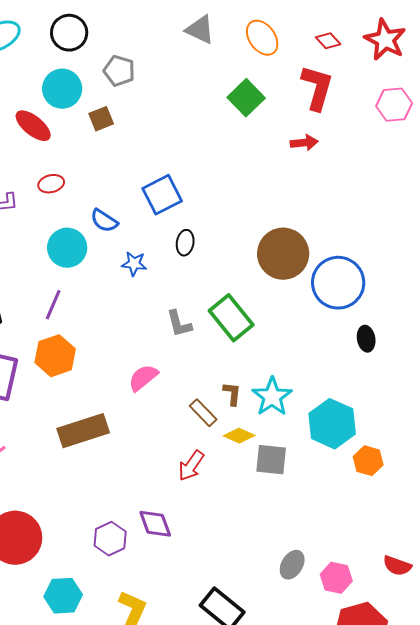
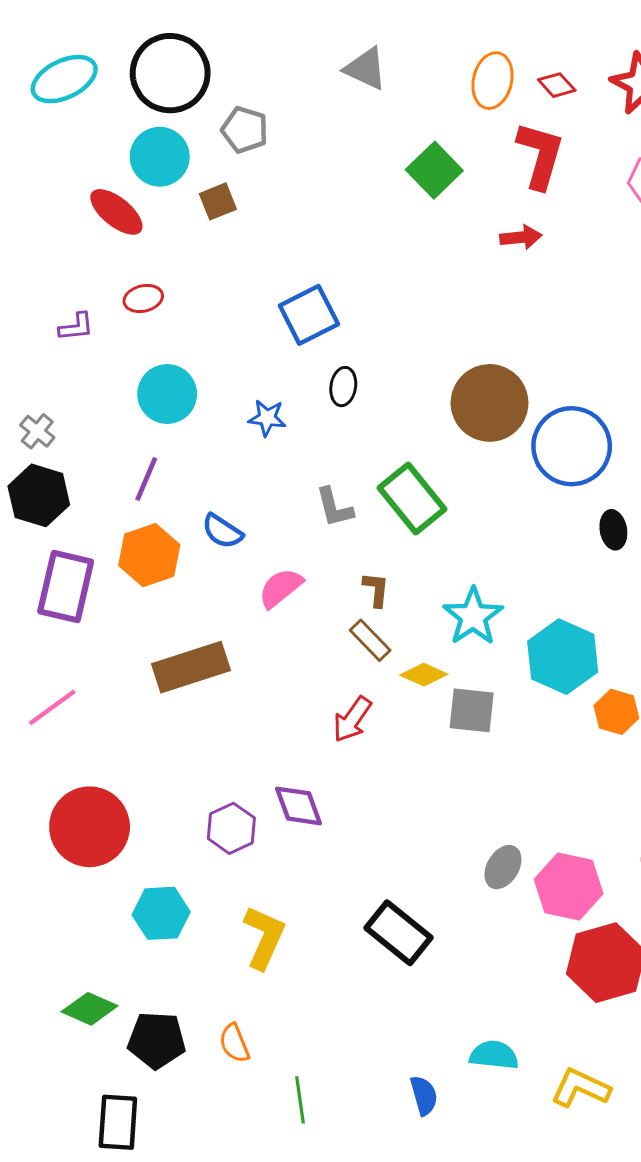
black circle: (69, 33) -> (170, 73), size x1.4
orange ellipse: (262, 38) -> (492, 81), moved, turned 48
blue semicircle: (104, 221) -> (222, 531), moved
brown L-shape: (232, 394) -> (376, 589), moved
pink hexagon: (336, 578) -> (569, 886), size x1.4

